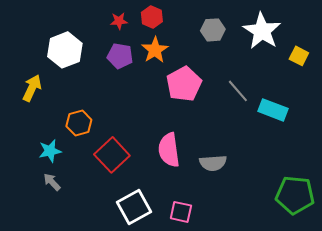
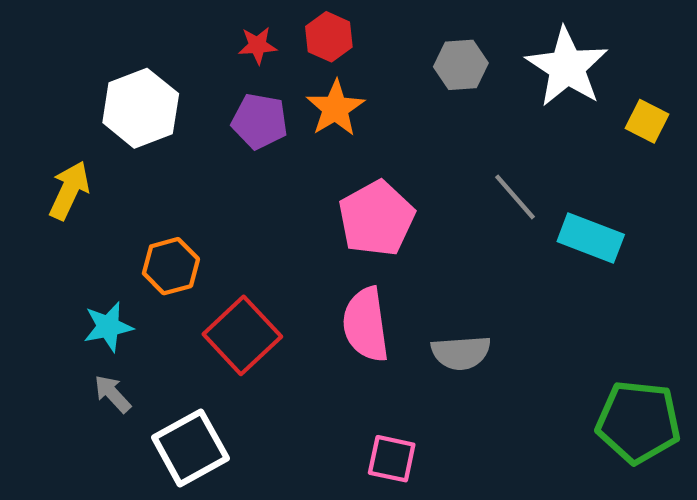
pink pentagon: (184, 84) -> (376, 219), moved
white square: (134, 207) -> (190, 448), moved

